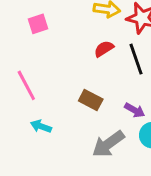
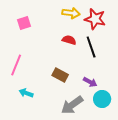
red semicircle: (104, 49) -> (69, 40), turned 48
pink line: (26, 85) -> (16, 65), turned 50

